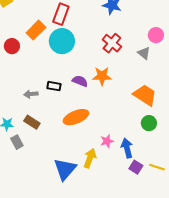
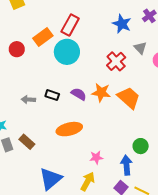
gray triangle: (144, 53) -> (140, 48), moved
orange trapezoid: (145, 95) -> (129, 98), moved
brown rectangle: (32, 122) -> (27, 142), moved
blue arrow: (127, 148) -> (126, 165), moved
yellow arrow: (90, 158) -> (88, 181), moved

